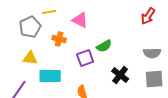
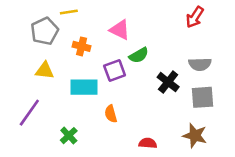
pink triangle: (80, 20) -> (120, 30), moved
black cross: (120, 75) -> (168, 82), moved
cyan rectangle: (50, 76) -> (84, 87), moved

